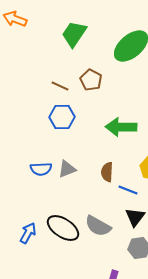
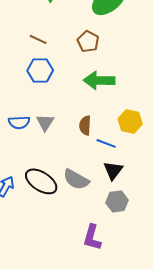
brown pentagon: (91, 80) -> (88, 41), moved
gray triangle: (67, 169) -> (45, 122), turned -36

